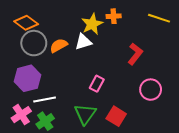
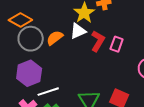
red L-shape: (135, 54) -> (98, 41), moved
pink rectangle: (97, 84) -> (117, 44), moved

